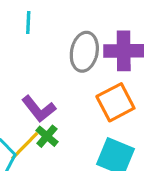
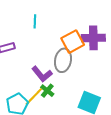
gray ellipse: (84, 52) -> (63, 60), moved
orange square: (115, 102) -> (73, 42), moved

